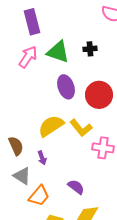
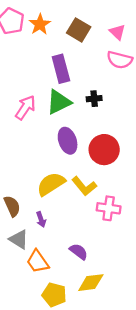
purple rectangle: (32, 22) -> (61, 69), moved
green triangle: (58, 52) -> (59, 102), turned -45
orange trapezoid: (39, 196) -> (38, 262), turned 105

